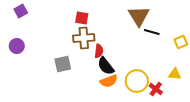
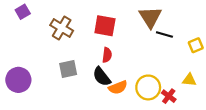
red square: (82, 18) -> (105, 26), moved, size x1.5
brown cross: (84, 38) -> (62, 28), moved, turned 35
purple circle: (17, 46) -> (18, 80), moved, size x1.5
black semicircle: (106, 66) -> (102, 77), moved

